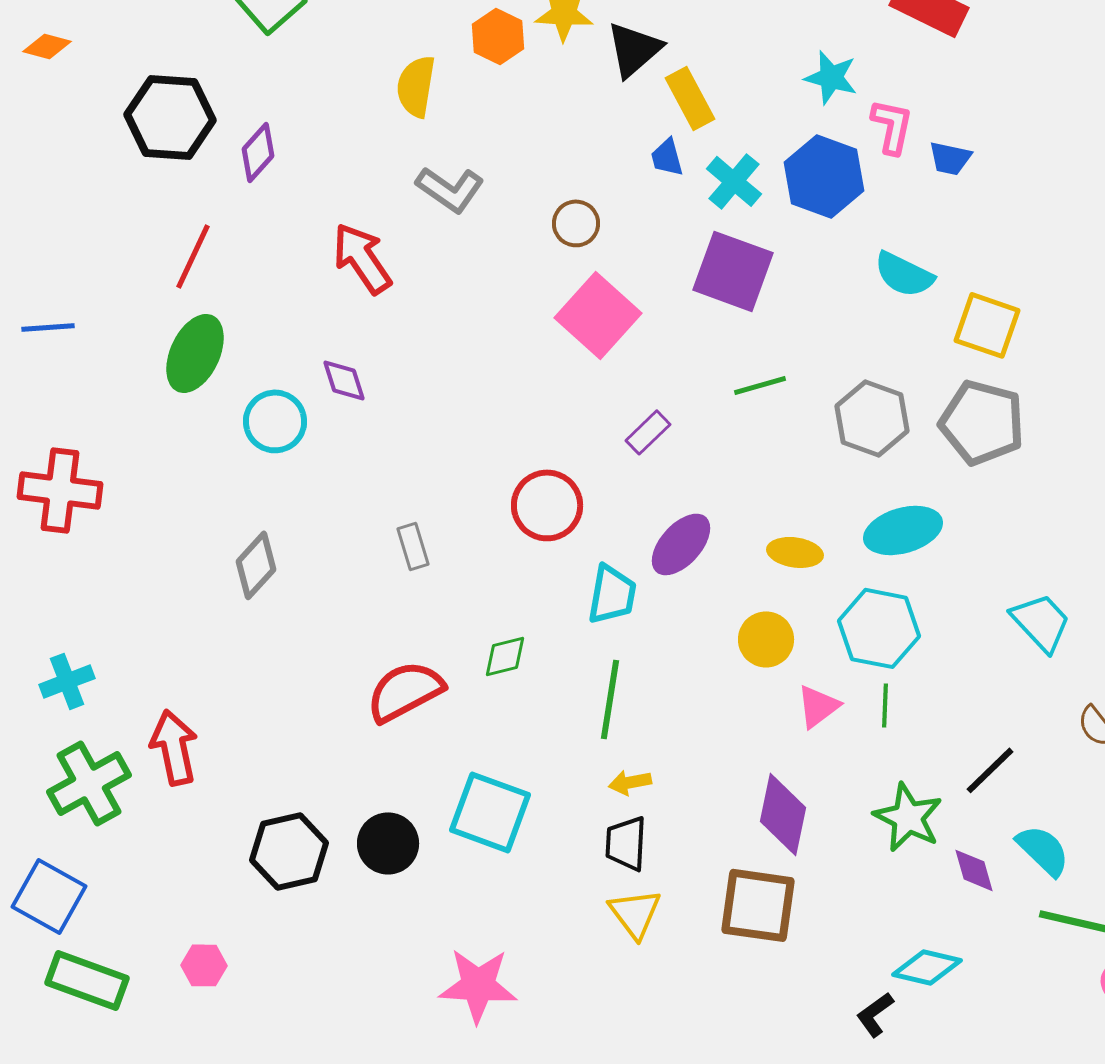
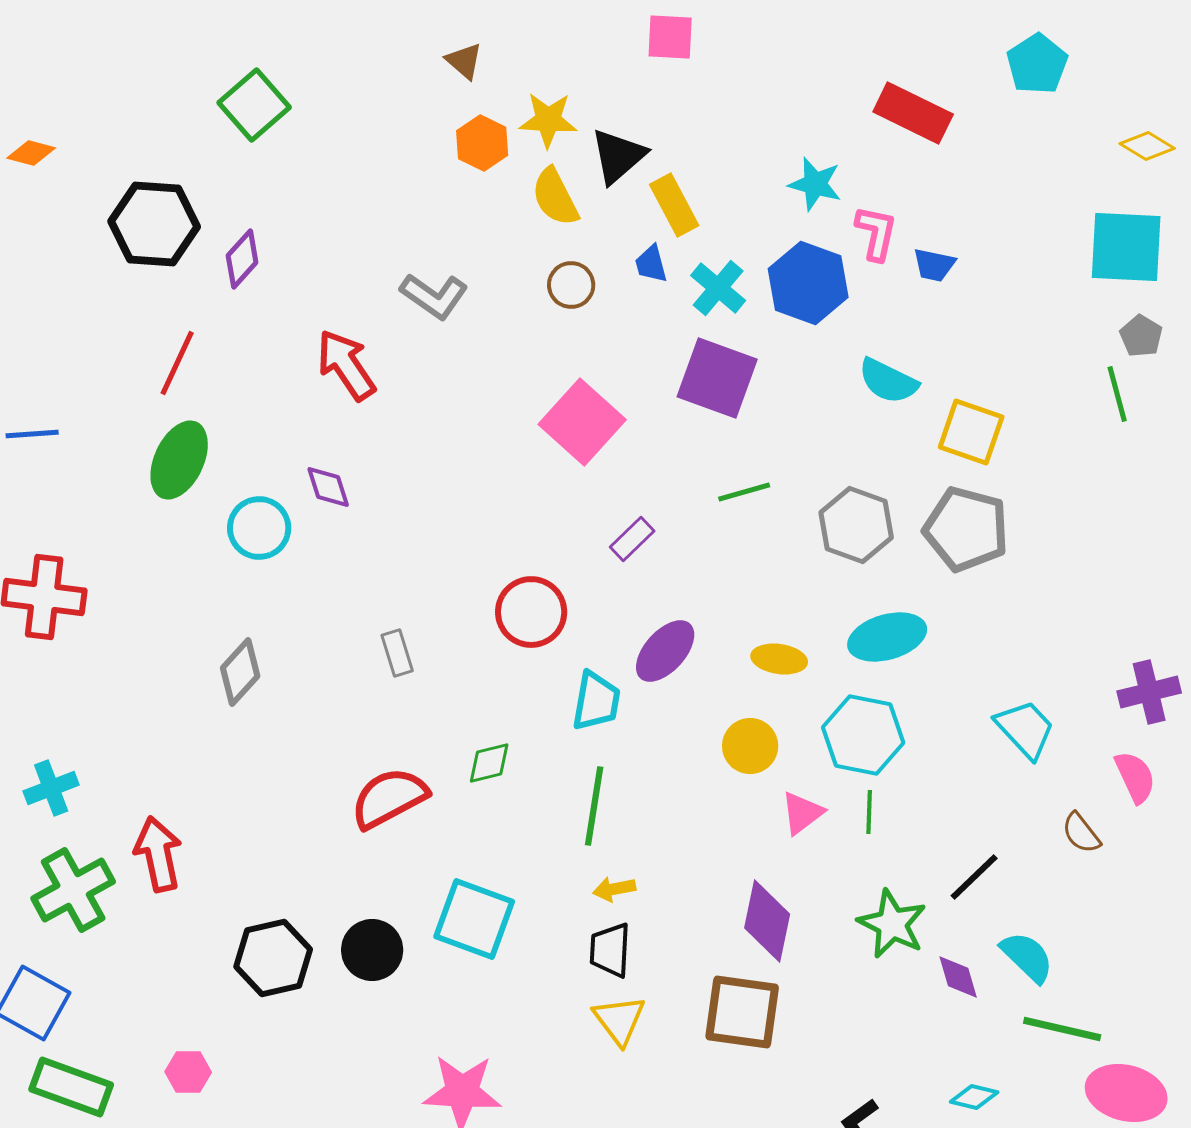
yellow semicircle: (416, 86) -> (555, 197), moved, turned -36
brown circle: (576, 223) -> (571, 285), moved
cyan diamond: (927, 967) -> (974, 1097), moved, size x0.7

